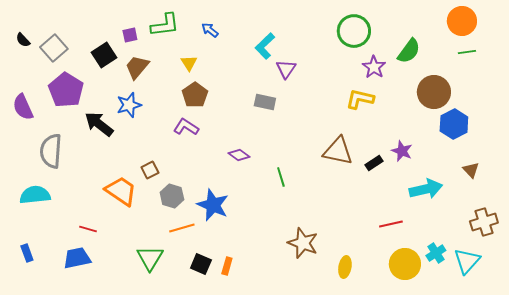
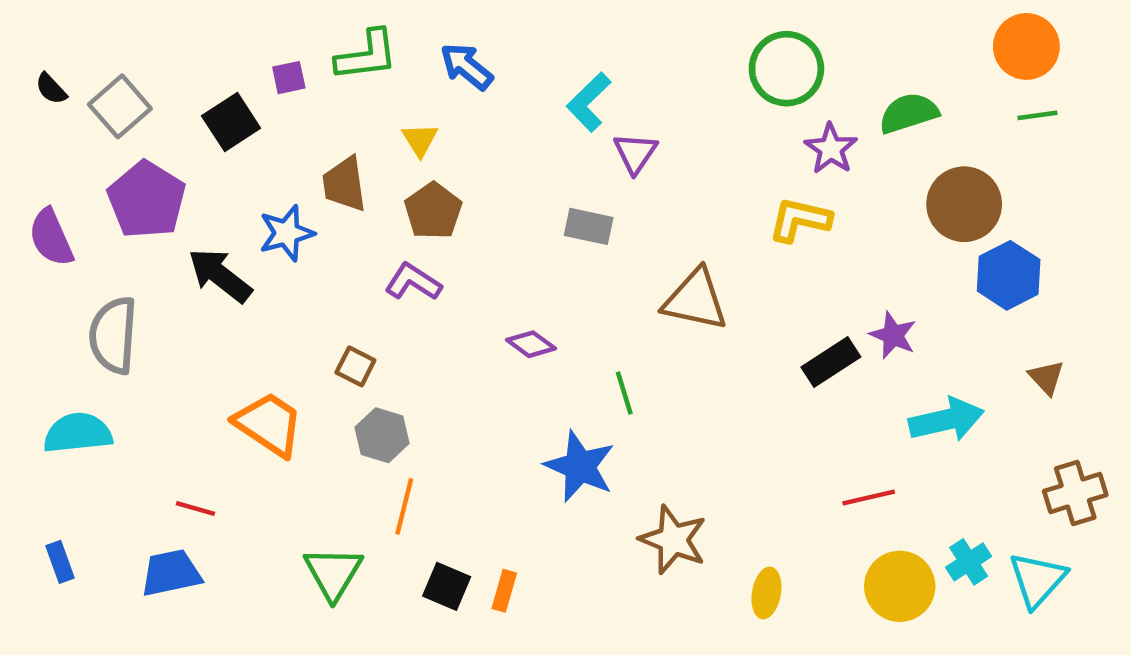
blue arrow: (210, 30) -> (467, 66), size x1.4
green semicircle: (409, 51) -> (909, 113), turned -144
brown trapezoid: (137, 67) -> (344, 184), moved, turned -48
brown triangle: (338, 151) -> (695, 300), moved
black rectangle: (374, 163) -> (831, 362), size x1.4
brown square: (150, 170) -> (355, 366), moved, turned -36
blue star: (213, 205) -> (580, 466), moved
orange line: (182, 228) -> (404, 506), turned -60

